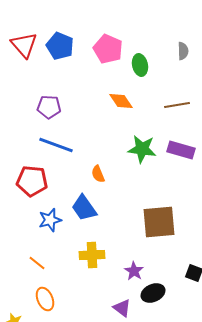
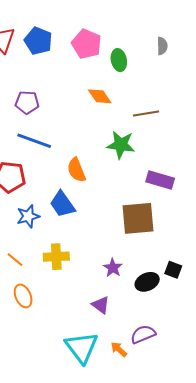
brown line: (177, 105) -> (146, 113), moved
purple rectangle: (181, 150) -> (160, 180), moved
orange semicircle: (98, 174) -> (76, 170), size x1.4
yellow cross: (92, 255) -> (56, 257), moved
black ellipse: (153, 293) -> (147, 282), moved

